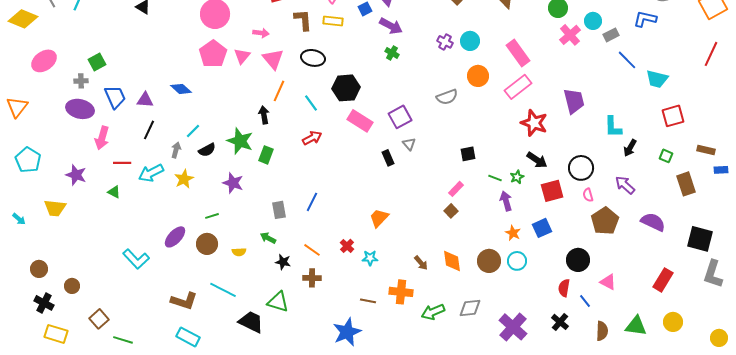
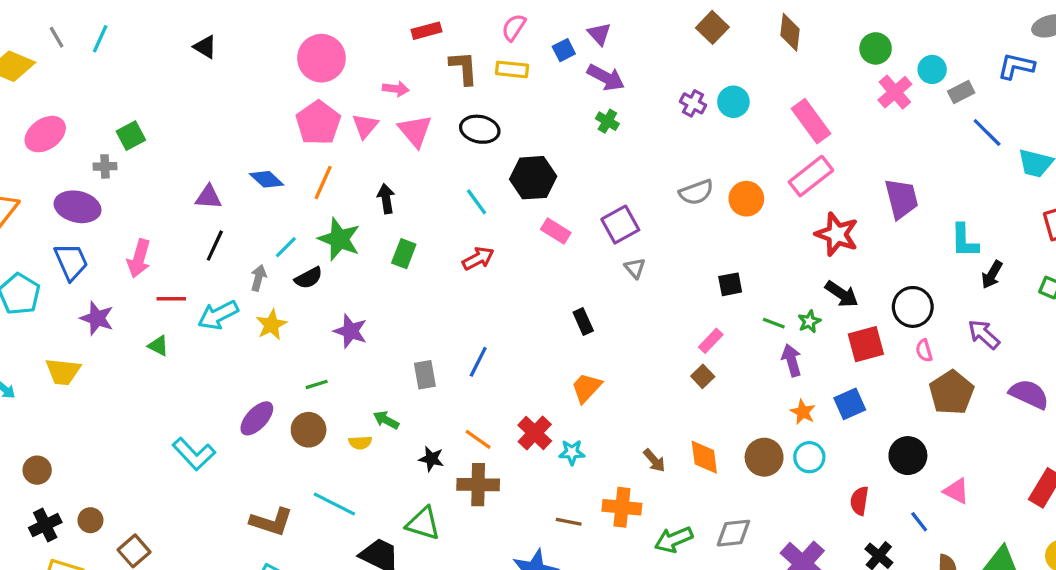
orange circle: (478, 76) -> (746, 199), moved
orange line: (279, 91) -> (323, 183), moved
blue trapezoid: (115, 97) -> (71, 262), moved
purple ellipse: (80, 109) -> (78, 207), moved
black arrow: (264, 115) -> (386, 199), moved
pink rectangle: (360, 121) -> (556, 231), size x0.7
green star: (240, 141) -> (339, 239), moved
green rectangle: (266, 155) -> (404, 254), moved
black rectangle: (388, 158) -> (583, 321), moved
green arrow: (268, 238) -> (386, 420), moved
red cross: (347, 246) -> (535, 433), size x1.5
brown cross: (312, 278) -> (478, 485), size x1.4
brown circle: (72, 286) -> (90, 520), moved
red semicircle: (564, 288) -> (859, 501), moved
black cross: (44, 303) -> (45, 525), turned 36

